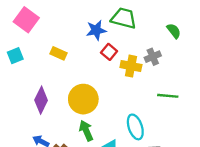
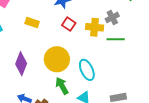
red square: (109, 52) -> (69, 24), moved
green line: (168, 96) -> (116, 39), moved
cyan ellipse: (135, 127) -> (87, 70), moved

